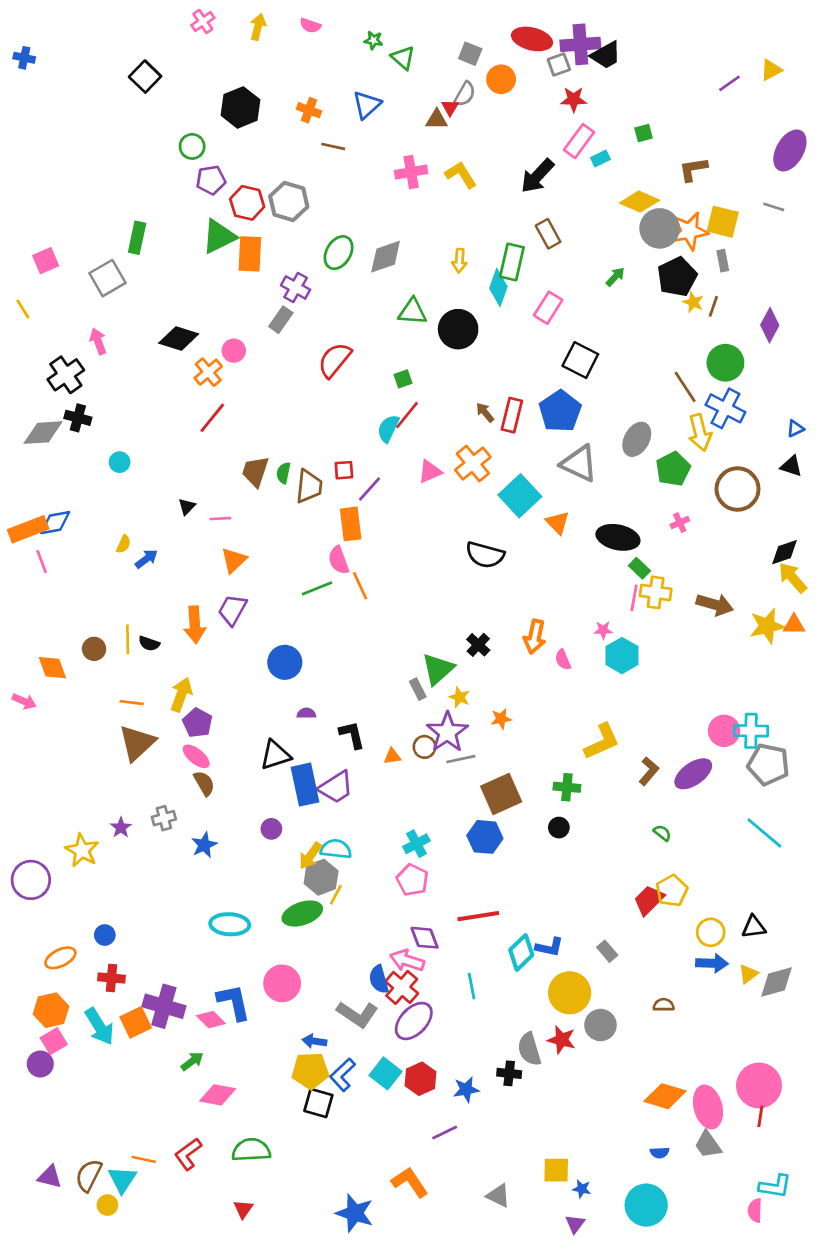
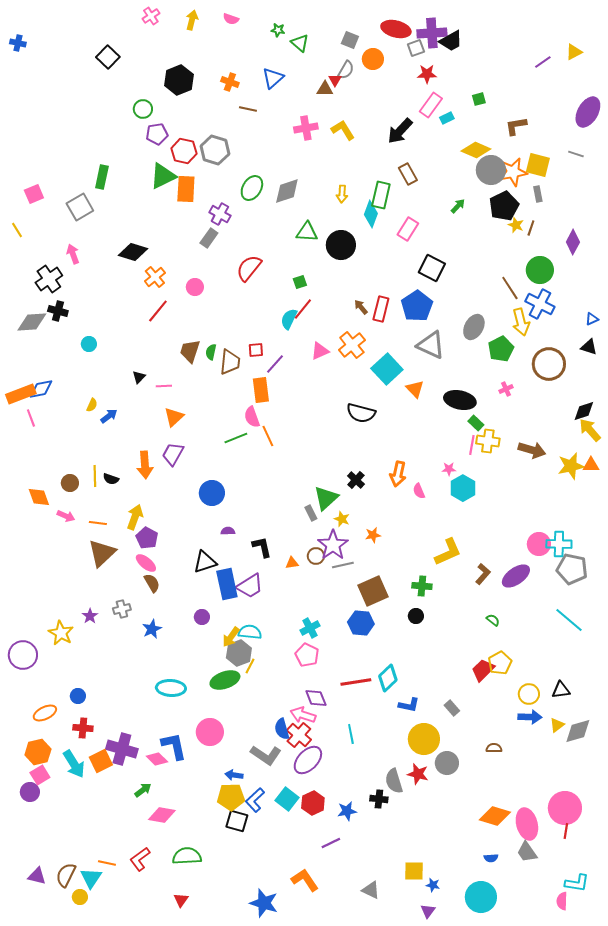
pink circle: (234, 351) -> (195, 287), moved
pink arrow: (24, 701) -> (66, 516), moved
cyan diamond: (521, 952) -> (388, 678), moved

